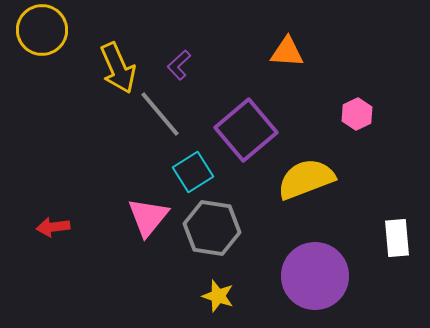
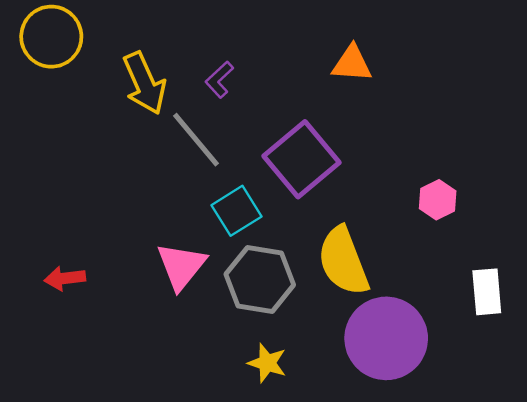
pink hexagon: (357, 114) -> (438, 200), moved
yellow semicircle: (306, 179) -> (343, 261), moved, turned -90

